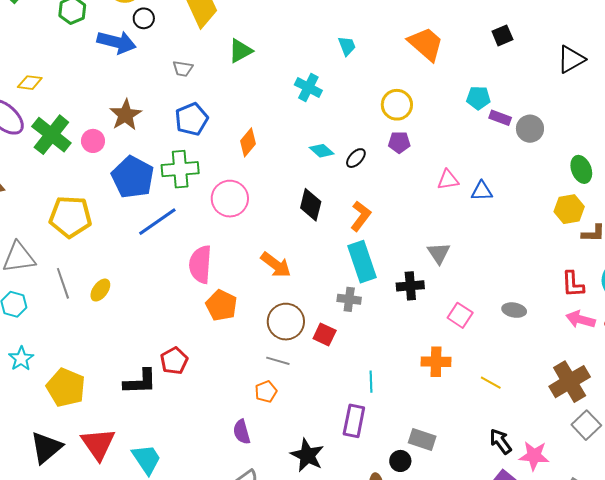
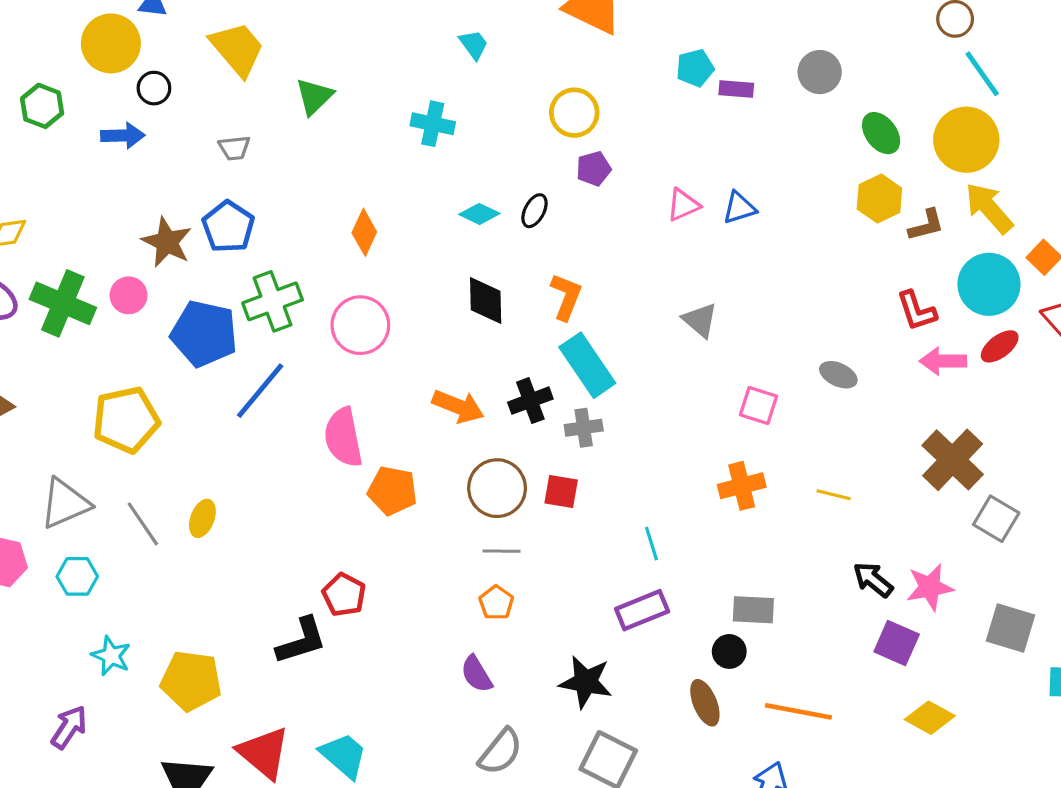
blue arrow: (117, 42) -> (123, 136), size x0.7
blue pentagon: (192, 119) -> (228, 227), moved
gray circle: (530, 129) -> (820, 72), moved
black cross: (410, 286) -> (530, 401), moved
gray ellipse: (514, 310) -> (838, 375), turned 30
purple rectangle: (354, 421) -> (642, 610), turned 72

